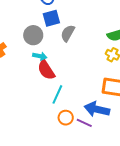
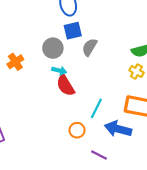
cyan line: (57, 94) -> (96, 108), moved
orange circle: (66, 118) -> (77, 130), moved
purple line: (84, 123) -> (99, 155), moved

